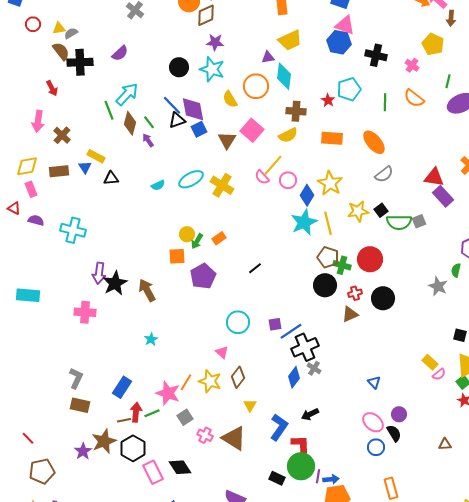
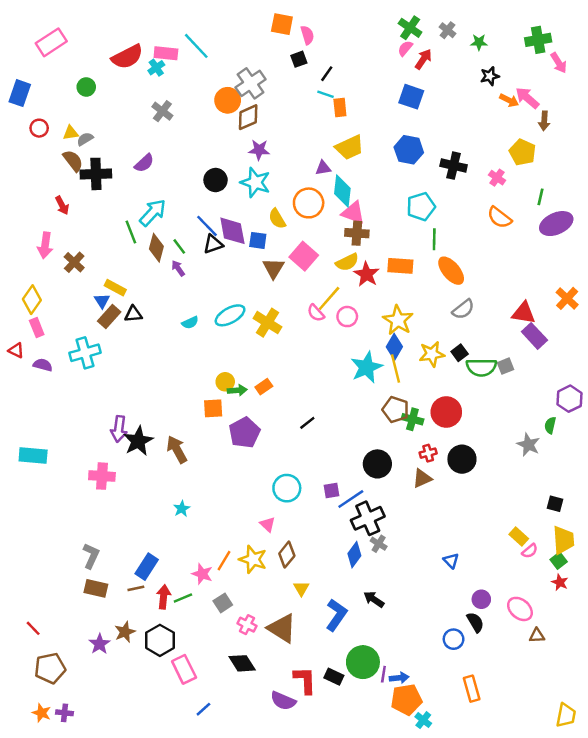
pink triangle: (345, 25) -> (353, 213), moved
red star: (328, 100) -> (367, 274), moved, size x1.5
green line: (385, 102) -> (434, 239), moved
blue square: (199, 129) -> (258, 240), moved, turned 35
yellow diamond: (27, 166) -> (32, 300), turned -45
brown rectangle: (59, 171) -> (109, 317), moved, turned -42
blue diamond: (307, 195) -> (394, 347), moved
cyan cross: (73, 230) -> (85, 353), moved, turned -30
green arrow: (197, 241) -> (237, 390), turned -126
black circle: (325, 285) -> (377, 464), moved
pink star: (168, 393) -> (202, 574), size x0.7
black arrow: (310, 414) -> (374, 599), turned 60
brown line: (124, 420) -> (136, 588), moved
pink ellipse: (373, 422) -> (520, 609), moved
brown star: (104, 441) -> (125, 632), size x0.7
red L-shape: (301, 446) -> (305, 680), moved
black diamond: (180, 467) -> (242, 663), moved

